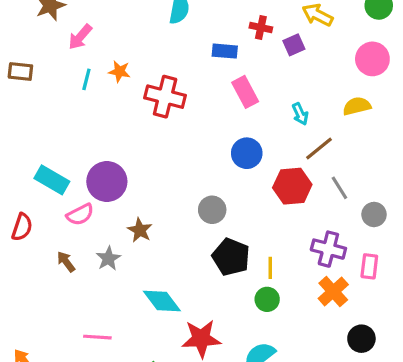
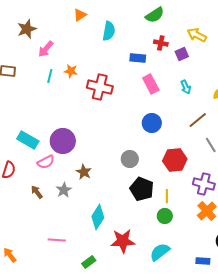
cyan arrow: (300, 114) -> (186, 87), moved
red hexagon: (292, 186) -> (175, 160), moved
cyan diamond: (162, 301) -> (98, 217), turned 70

